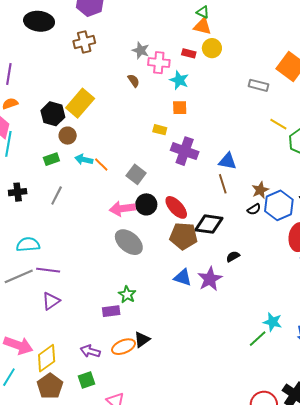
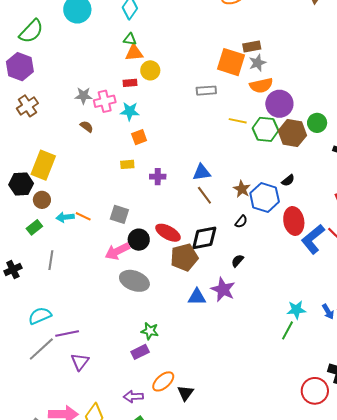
purple cross: (185, 151) -> (158, 177), size x0.6
black semicircle: (254, 209) -> (241, 222), moved
black triangle: (142, 340) -> (185, 393), moved

